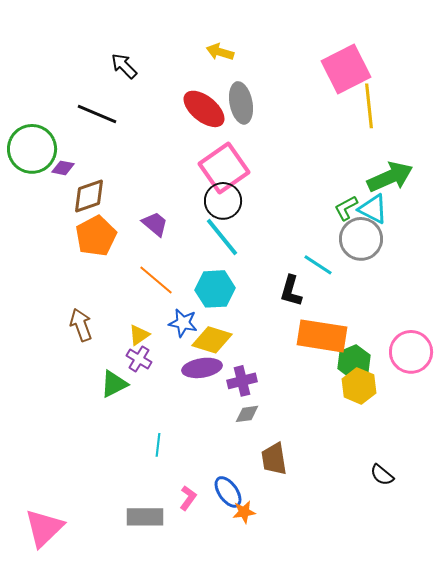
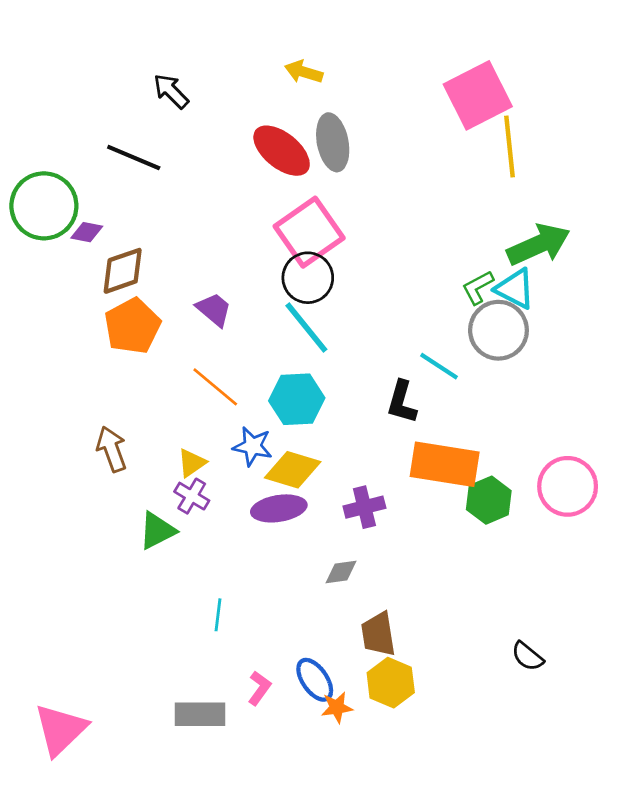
purple cross: (242, 381) -> (364, 507), moved
yellow hexagon: (359, 386) -> (391, 683), moved

